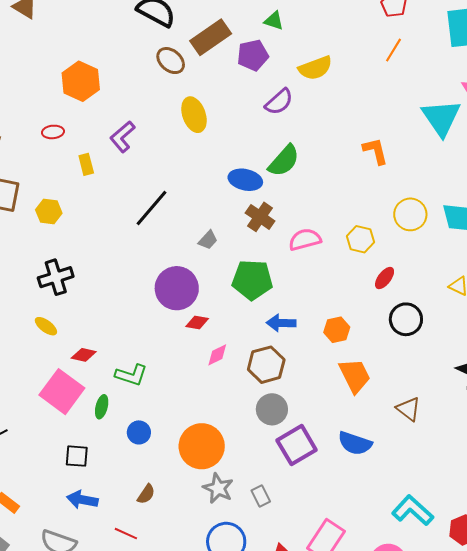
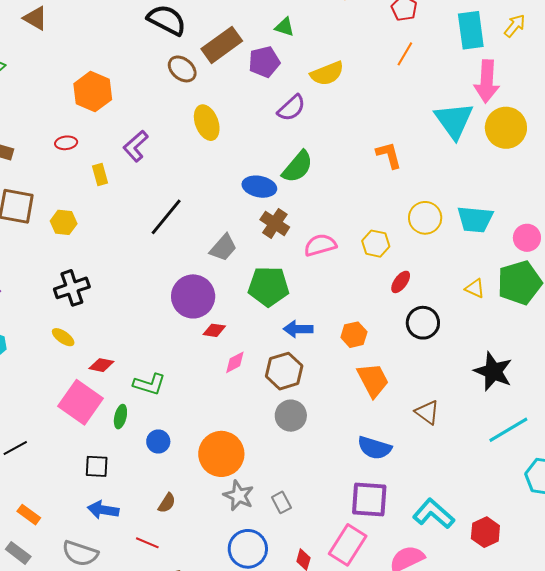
gray trapezoid: (208, 240) -> (223, 248), size x1.4
purple square: (297, 445) -> (369, 499), moved, turned 36

